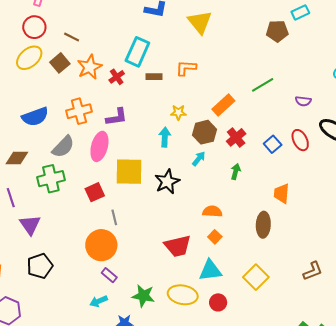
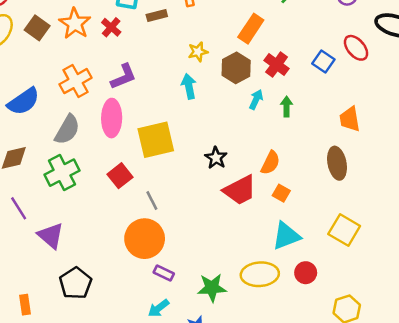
cyan arrow: (199, 159) -> (256, 100), moved
black star: (167, 182) -> (216, 158), moved, size x0.7
orange semicircle: (212, 211) -> (270, 163), turned 126
red trapezoid: (178, 246) -> (240, 190), moved

